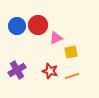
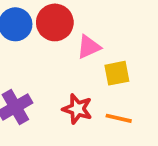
orange line: (72, 76) -> (119, 118), turned 32

